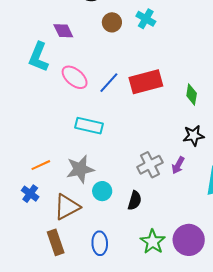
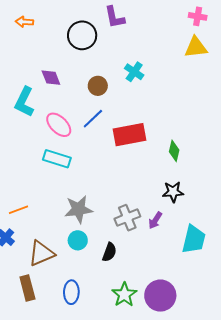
brown circle: (112, 22) -> (98, 86), moved
blue line: (109, 83) -> (93, 119), moved
cyan rectangle: (89, 126) -> (57, 159), moved
gray star: (80, 169) -> (79, 209), moved

